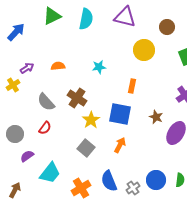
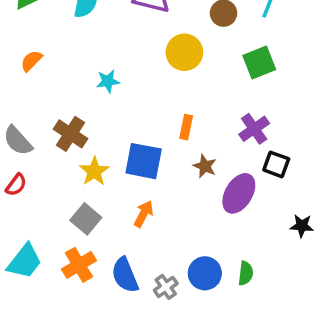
orange semicircle: (58, 66) -> (31, 61), moved, turned -40
orange rectangle: (132, 86) -> (186, 127), moved
orange cross: (81, 188) -> (79, 265), moved

